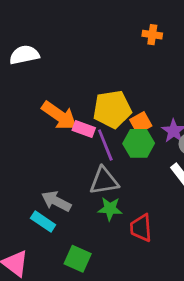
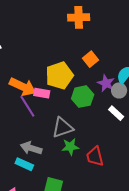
orange cross: (152, 35) -> (79, 17), size x1.5
orange square: (141, 123) -> (90, 59), moved
purple line: (105, 145) -> (27, 106), moved

